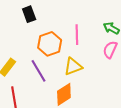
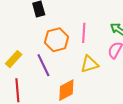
yellow triangle: (73, 66) -> (89, 64), moved

